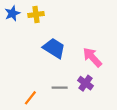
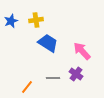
blue star: (12, 13) -> (11, 21), moved
yellow cross: (36, 14) -> (36, 20), moved

